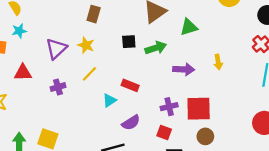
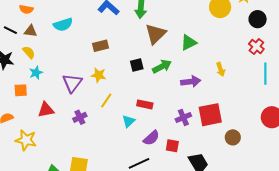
brown rectangle: (94, 14) -> (100, 46), turned 70
red square: (164, 133) -> (172, 146), moved
brown circle: (205, 136) -> (233, 137), moved

